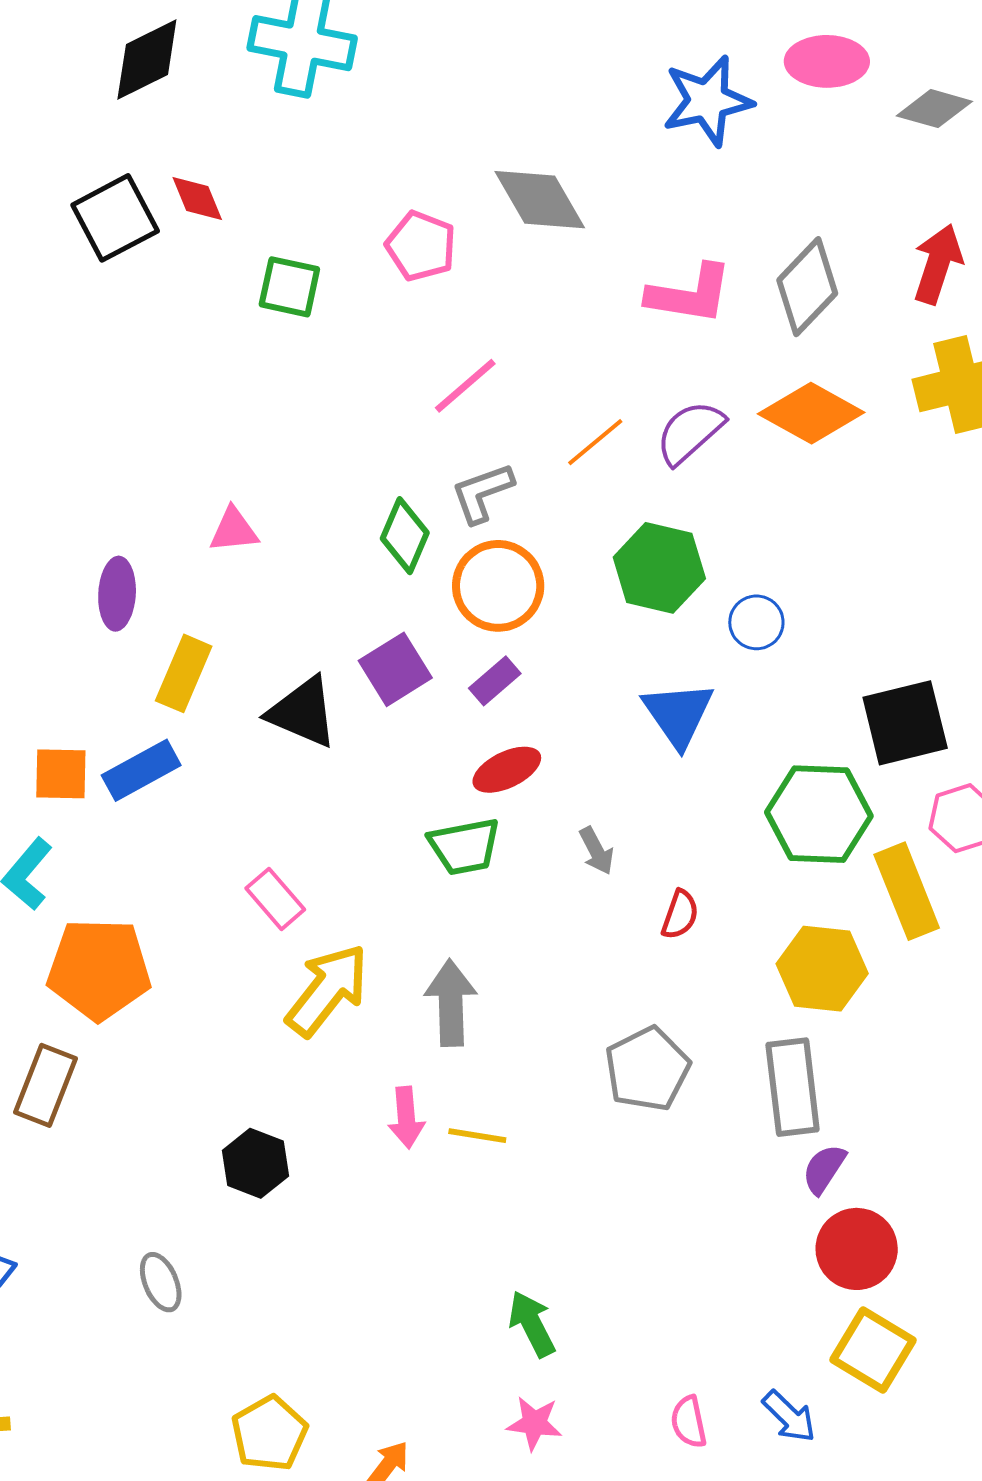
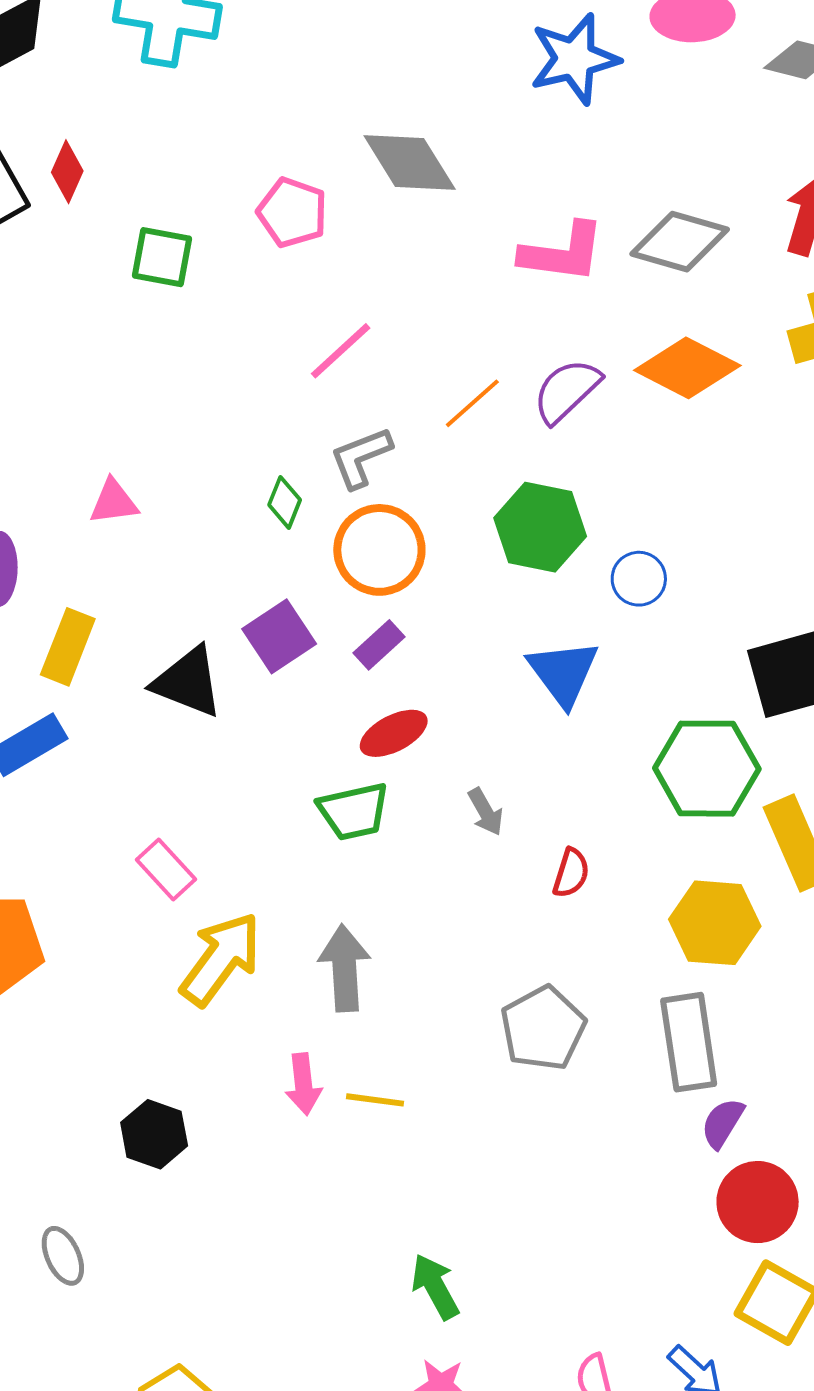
red diamond: (197, 199) -> (67, 172), turned 48
gray diamond: (807, 287) -> (680, 242), turned 64
green diamond: (405, 536) -> (285, 502), size x0.7

